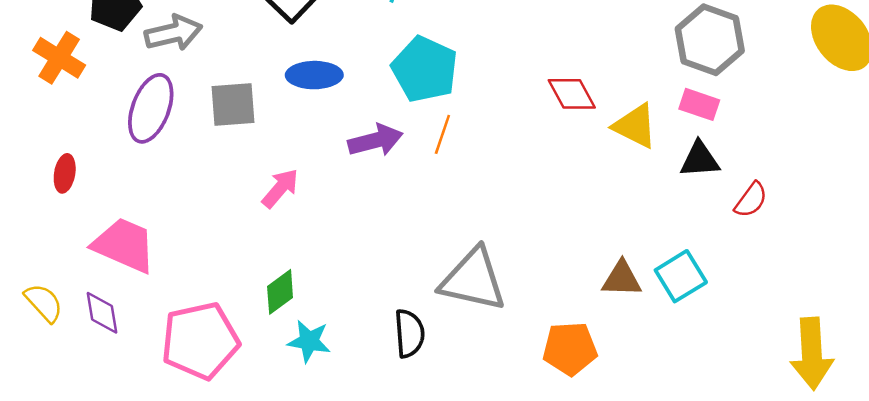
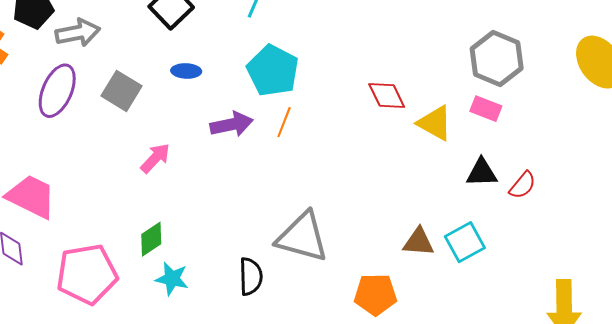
blue ellipse: (314, 75) -> (186, 71), size x0.7
gray square: (233, 105) -> (122, 91), turned 33
black triangle: (700, 160) -> (482, 173), moved

